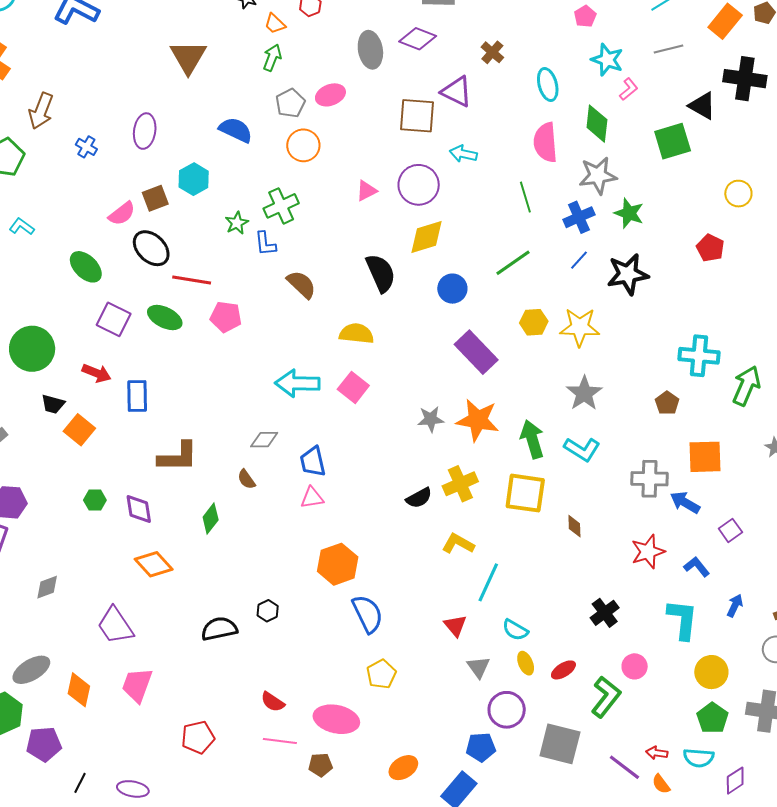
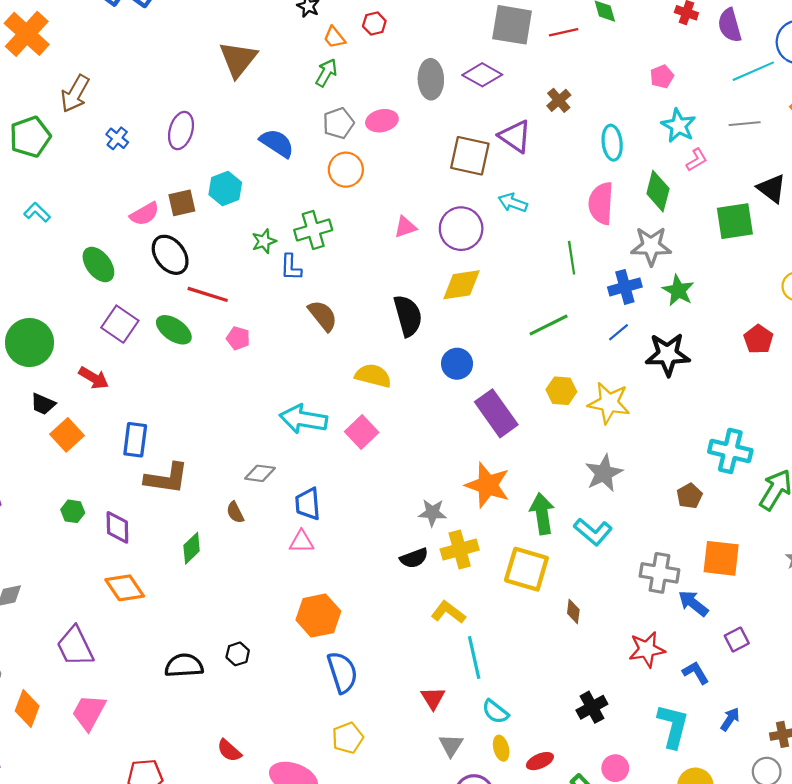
blue circle: (452, 289) -> (457, 364), moved
pink pentagon: (226, 317) -> (238, 338), size x0.7
blue rectangle: (137, 396) -> (135, 440), moved
gray star: (431, 419) -> (432, 513), moved
cyan line: (488, 582) -> (474, 657), turned -45

